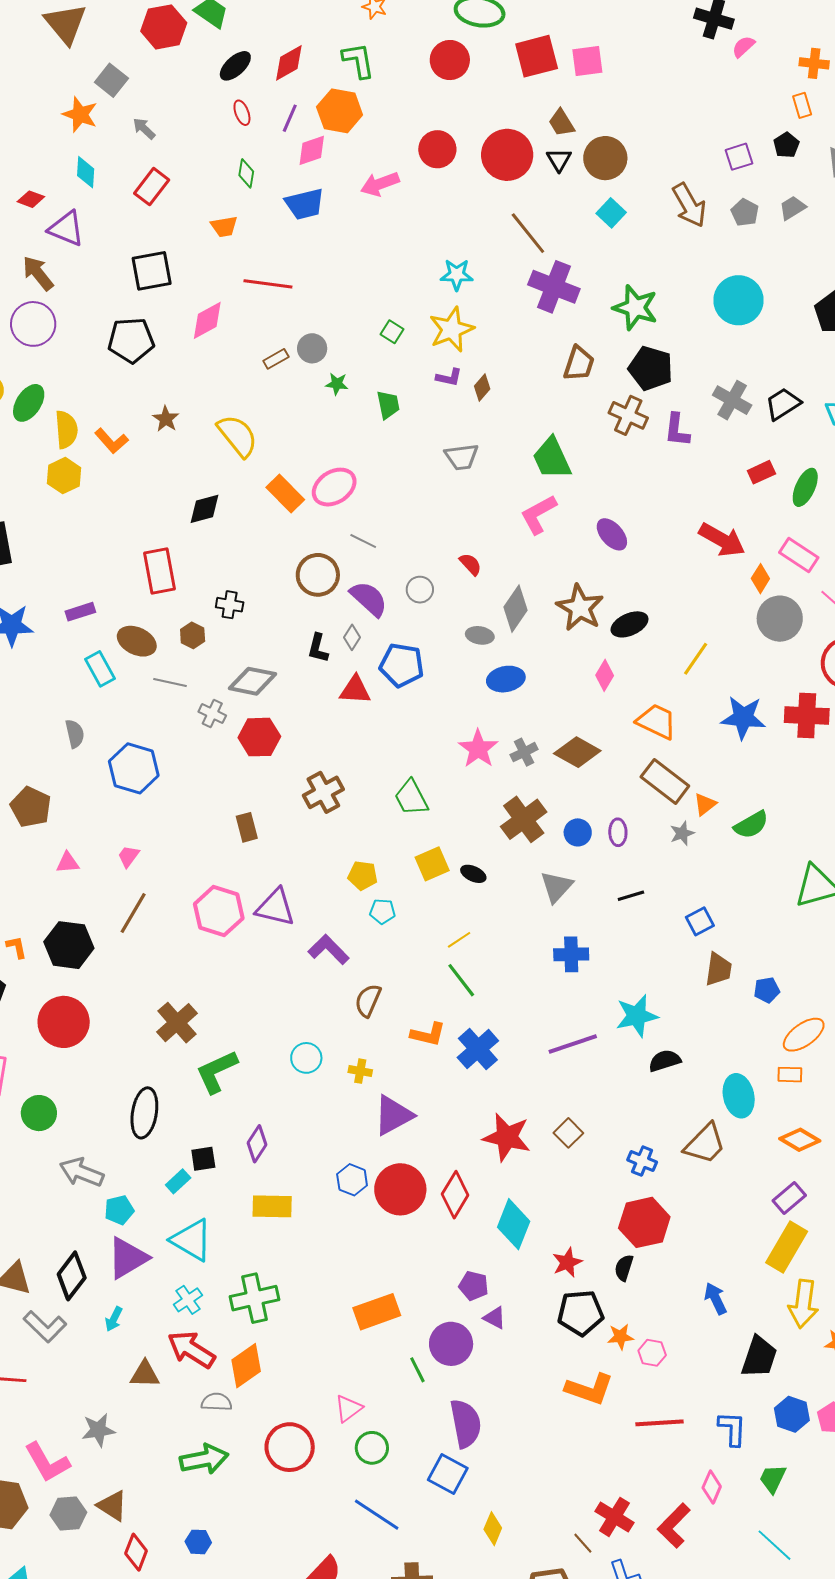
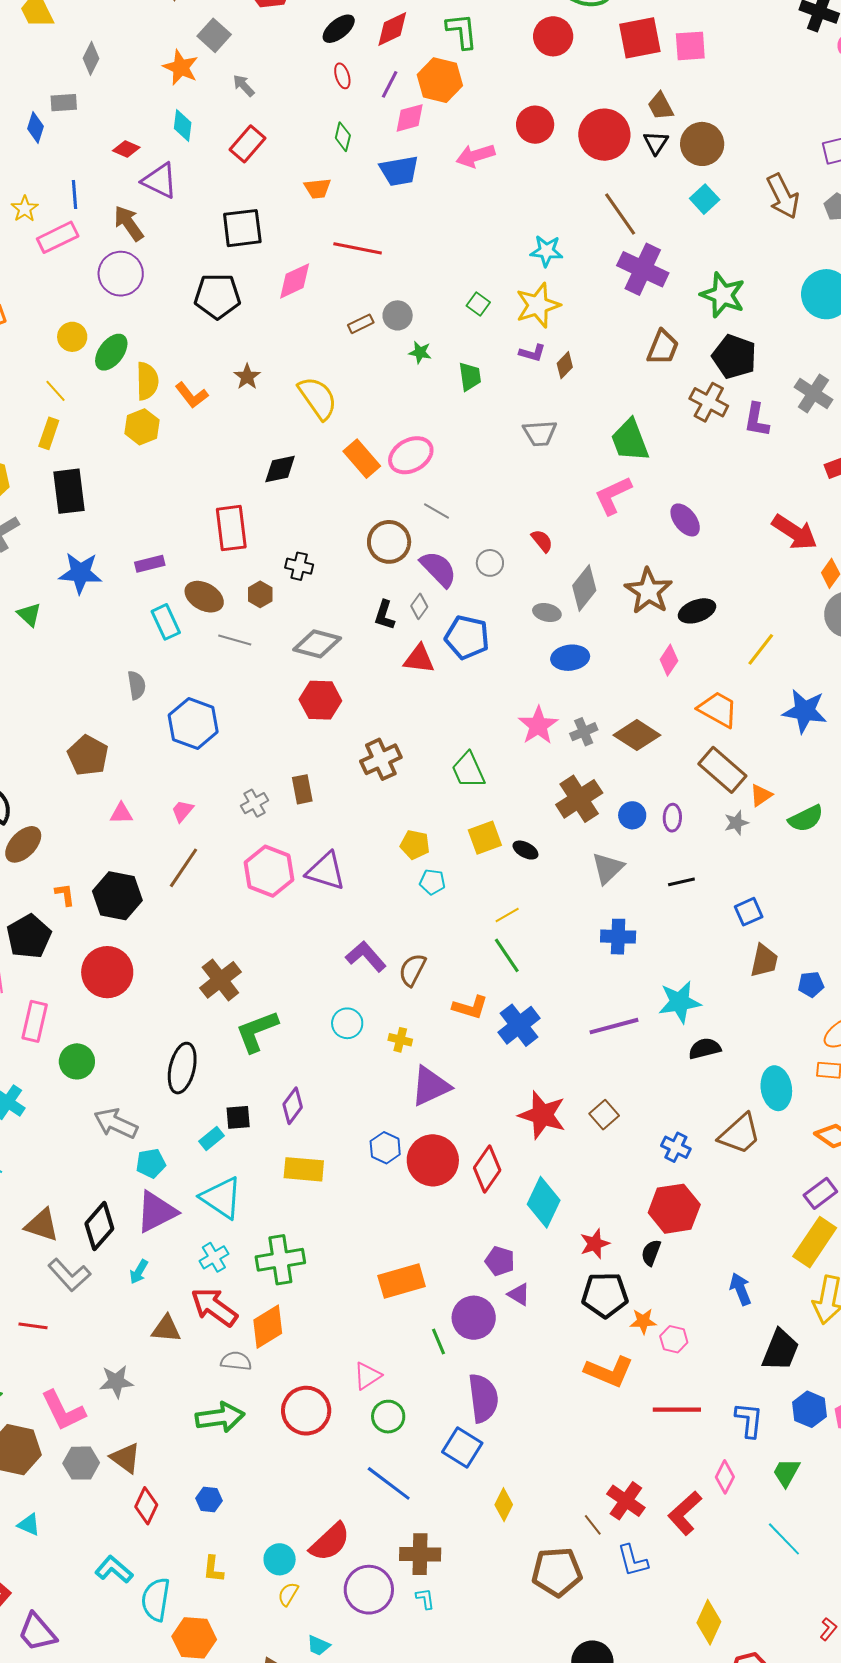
gray cross: (212, 714) -> (255, 803), moved, turned 32
purple L-shape: (329, 950) -> (366, 956), moved

